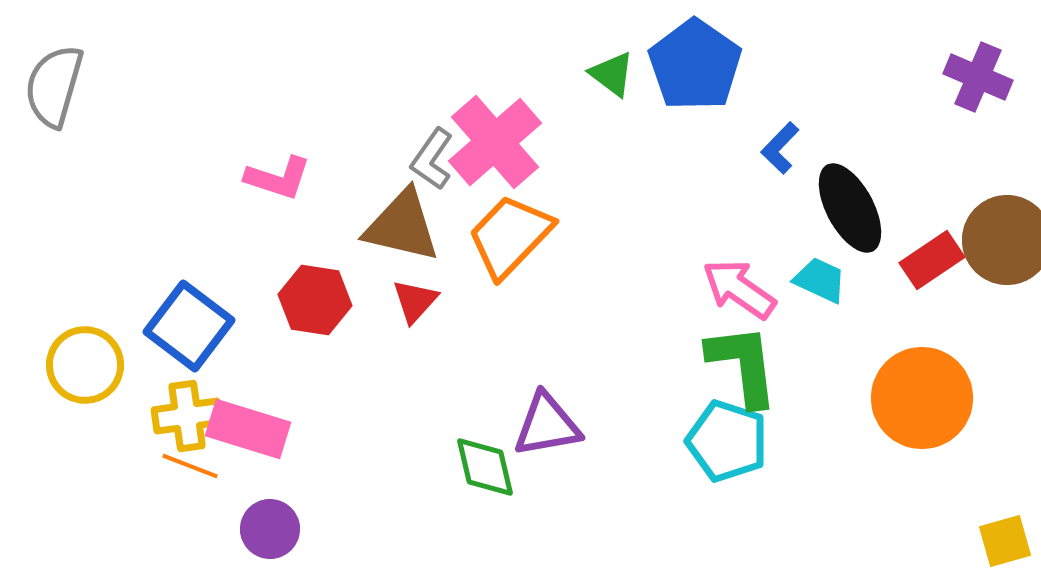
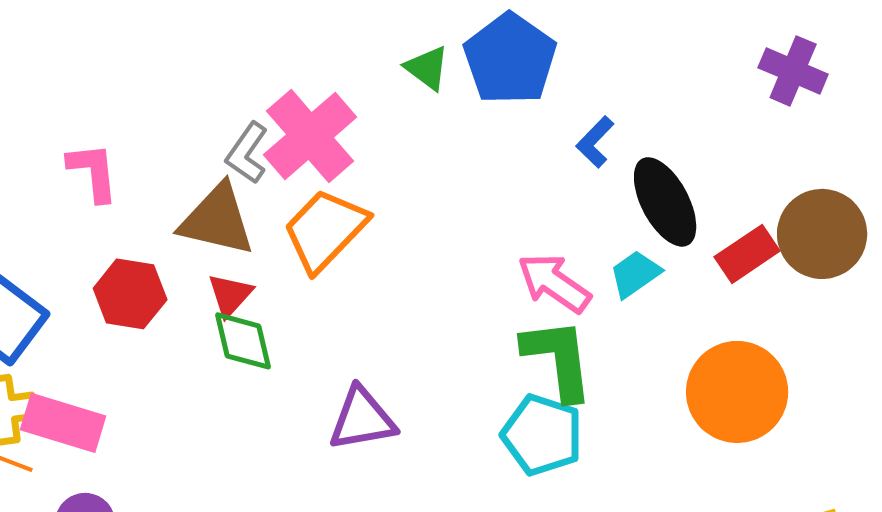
pink L-shape: (278, 178) -> (93, 172), turned -114
cyan trapezoid: (820, 280) -> (635, 274), turned -60
green diamond: (485, 467) -> (243, 341), moved

